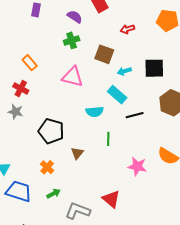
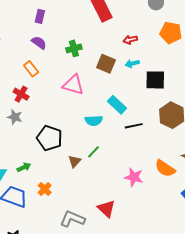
purple semicircle: (75, 17) -> (39, 43), moved
cyan arrow: (124, 71) -> (132, 64), moved
green line: (108, 139) -> (93, 152), moved, turned 40
orange cross: (47, 167) -> (45, 189), moved
green arrow: (54, 194) -> (24, 167), moved

